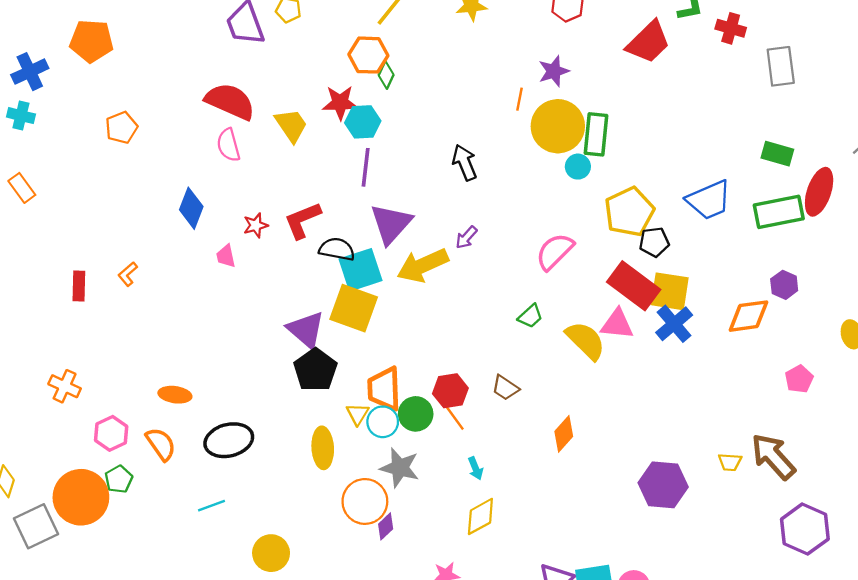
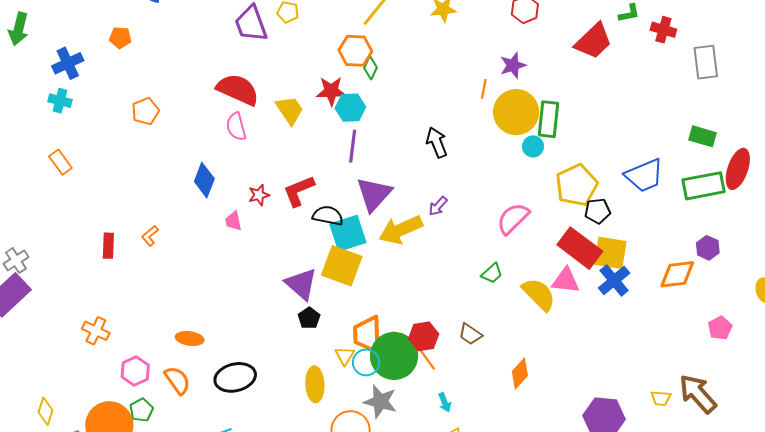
orange pentagon: (91, 41) -> (120, 38), size x0.6
black pentagon: (315, 370) -> (309, 318), size x0.6
green circle: (416, 414) -> (394, 356), size x1.6

